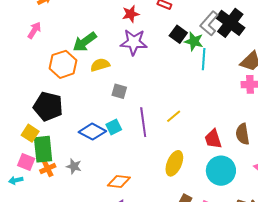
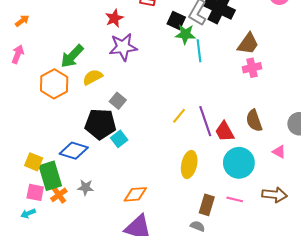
black square: (178, 34) -> (176, 20), moved
gray square: (119, 91) -> (118, 101), turned 35
black pentagon: (48, 106) -> (100, 124), moved
purple line: (143, 122) -> (205, 121), moved
blue diamond: (92, 132) -> (74, 151), moved

